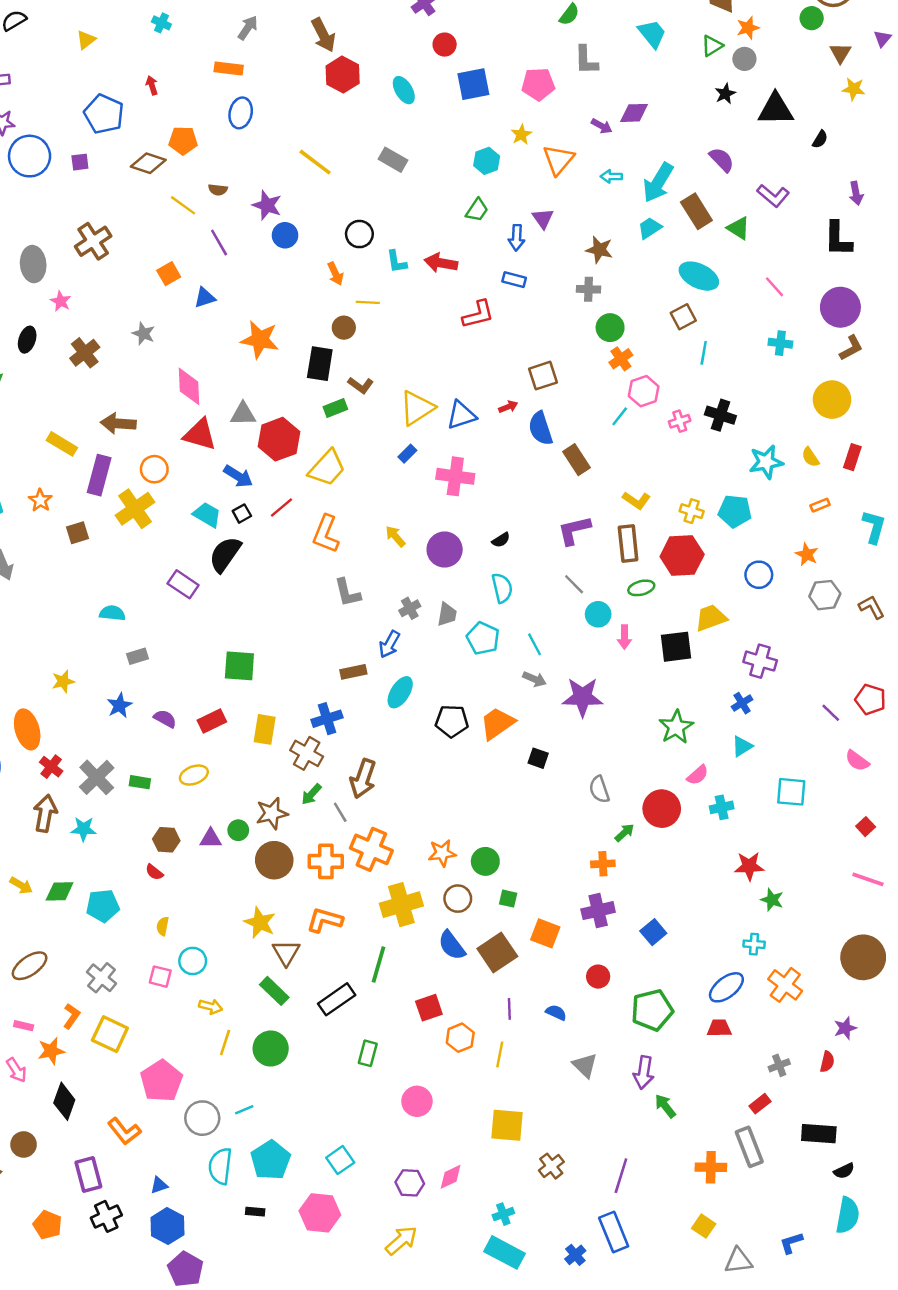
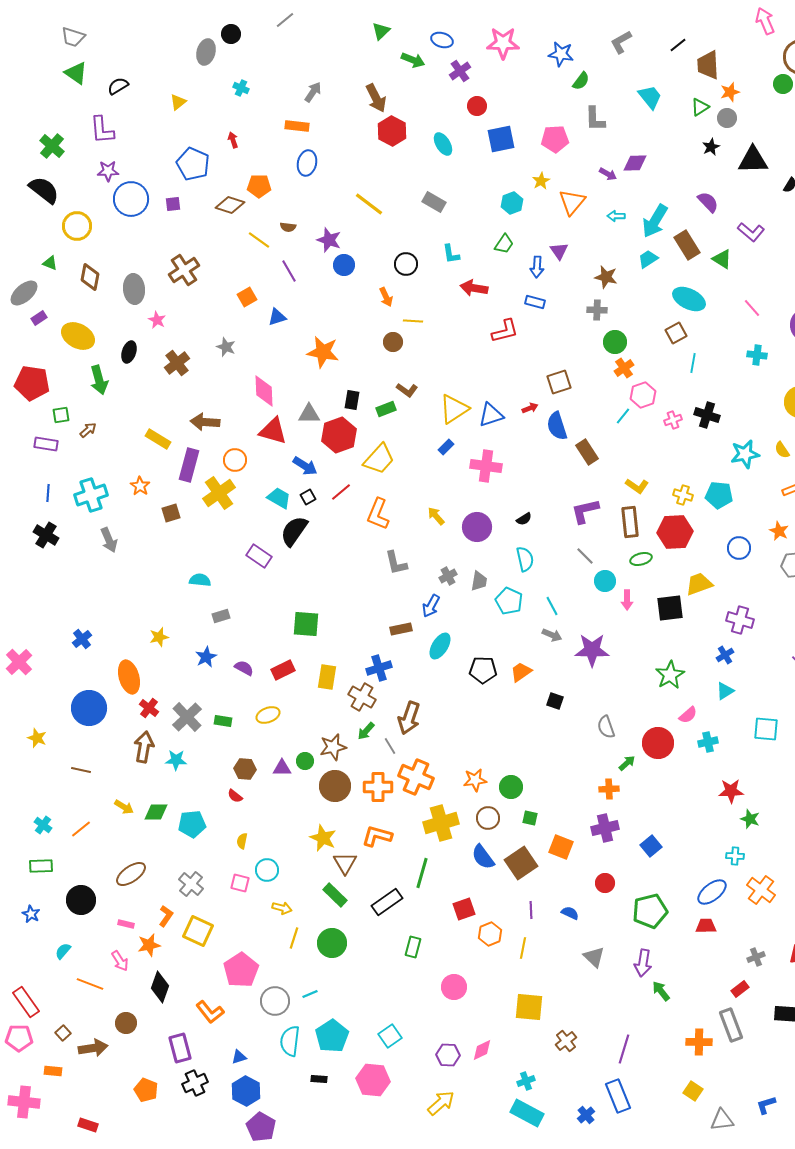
cyan L-shape: (397, 262) -> (451, 254), moved
black rectangle: (320, 364) -> (352, 400), moved, size x0.7
orange trapezoid: (497, 723) -> (521, 672), size x0.7

